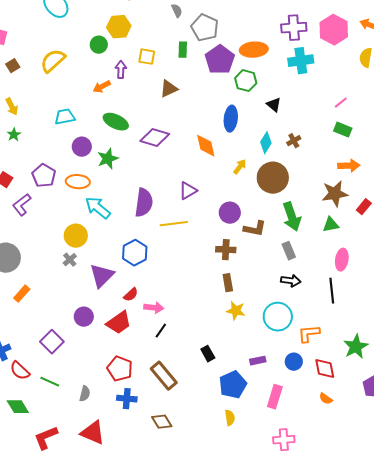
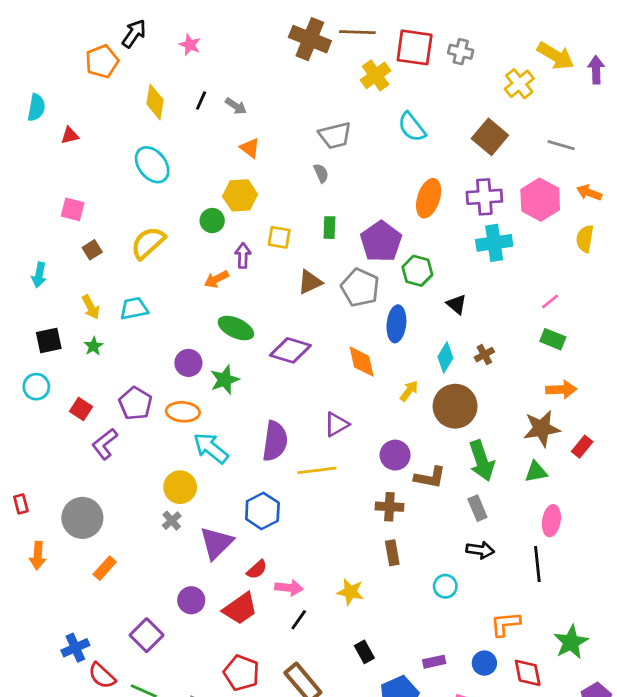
gray pentagon: (205, 28) -> (360, 288), moved
orange ellipse: (254, 50) -> (429, 198), moved, turned -68
cyan trapezoid: (65, 117) -> (134, 308), moved
yellow star: (236, 311) -> (350, 592), moved
cyan circle: (278, 317) -> (445, 586), moved, size x0.6

